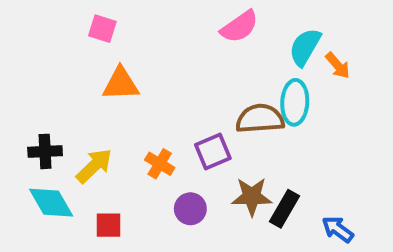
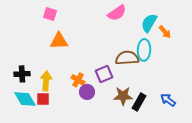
yellow arrow: (94, 166) -> (46, 81), turned -42
purple circle: (190, 209) -> (87, 92), moved
red square: (108, 225) -> (43, 99), moved
blue arrow: (338, 229) -> (168, 100), moved

